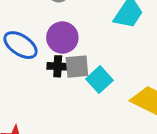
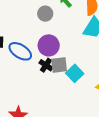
black cross: (58, 66) -> (46, 65), turned 32

